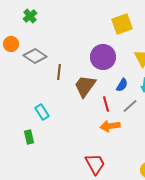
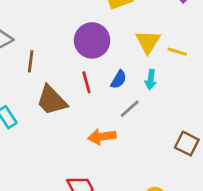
brown trapezoid: (85, 86) -> (52, 100), moved, turned -80
red line: (106, 104) -> (86, 82), moved

